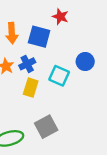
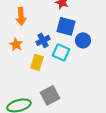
blue square: (39, 37) -> (66, 26), moved
blue cross: (27, 64) -> (43, 40), moved

